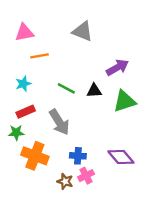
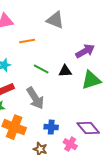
orange line: (40, 56) -> (27, 41), moved
pink cross: (86, 176) -> (70, 144), moved, turned -32

